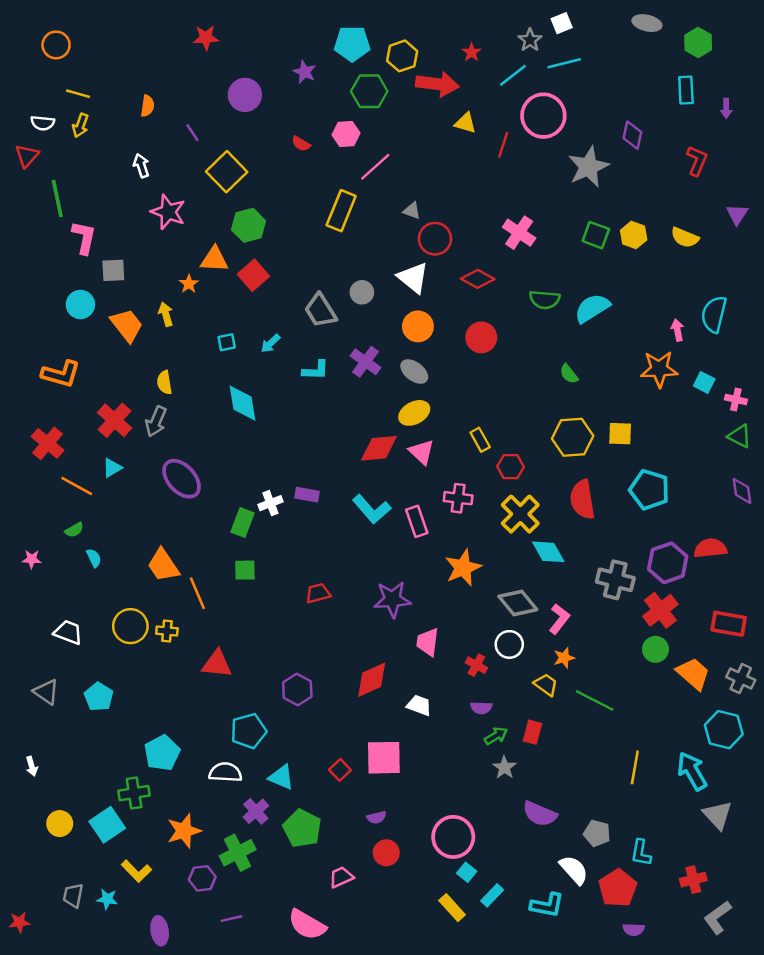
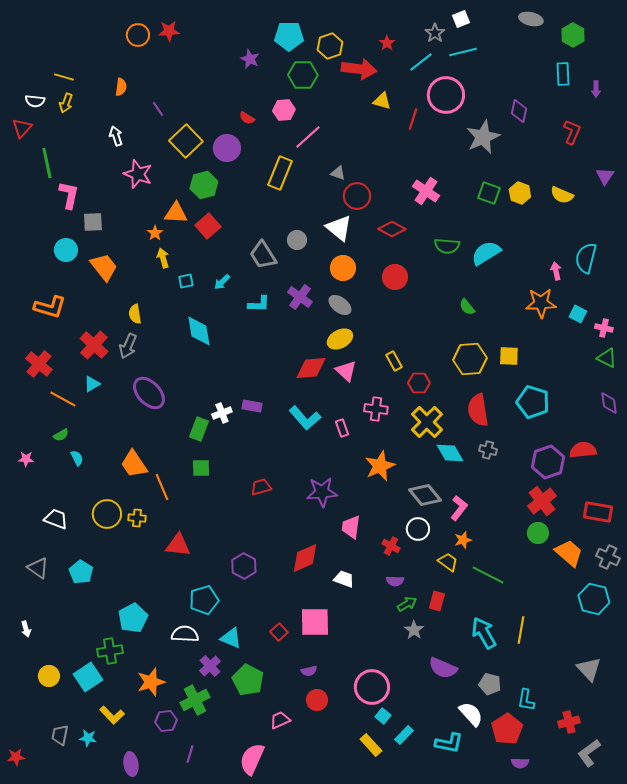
orange circle: (56, 45) -> (138, 35), moved
purple circle: (245, 95) -> (227, 148), moved
yellow arrow: (166, 314) -> (163, 258), moved
pink rectangle: (417, 521) -> (342, 428), size x0.7
gray cross: (615, 580) -> (488, 450), moved, size x0.6
cyan arrow: (692, 771) -> (484, 633), moved
purple line: (231, 919) -> (190, 754), turned -60
pink semicircle: (307, 925) -> (252, 759), turned 84

